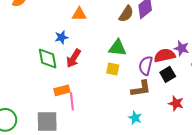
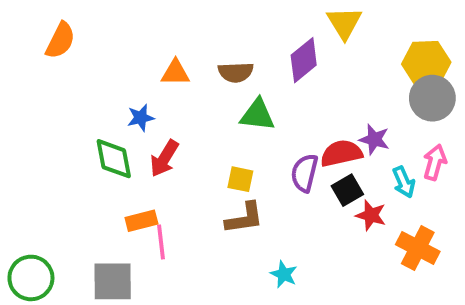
brown semicircle: (126, 14) -> (236, 72), moved, turned 54
green triangle: (117, 48) -> (257, 115), moved
brown L-shape: (141, 89) -> (244, 218), moved
red star: (176, 103) -> (371, 215), moved

